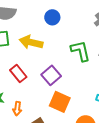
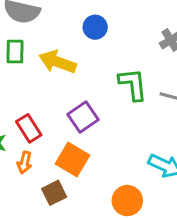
red rectangle: (18, 74) -> (29, 128), moved
orange square: (60, 102) -> (73, 160), moved

